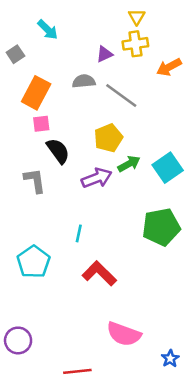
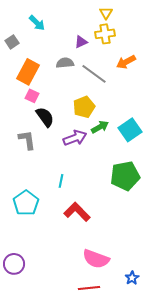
orange arrow: (169, 67) -> (126, 62), moved
pink square: (41, 124) -> (32, 96), turned 32
red line: (77, 371) -> (89, 288), moved

